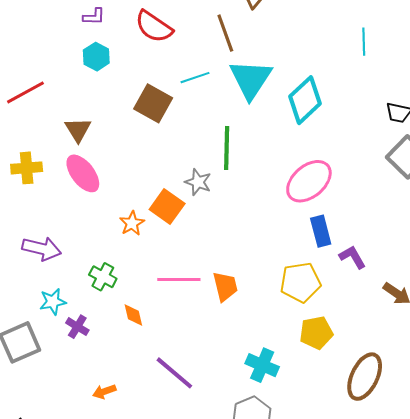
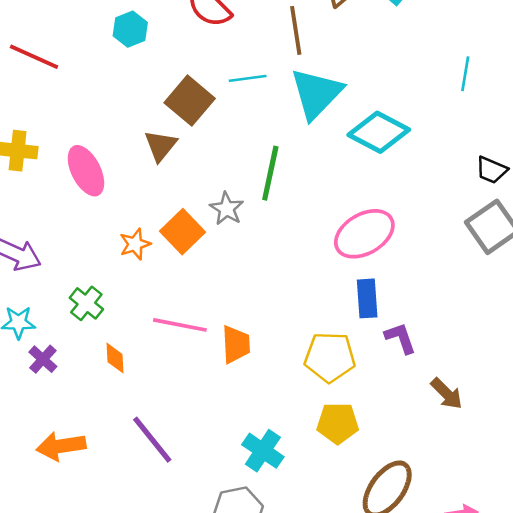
red line: (25, 92) -> (34, 57), turned 42
cyan diamond: (305, 100) -> (379, 132), turned 60
brown triangle: (78, 130) -> (161, 146), moved
orange arrow: (104, 392) -> (61, 446), size x1.6

